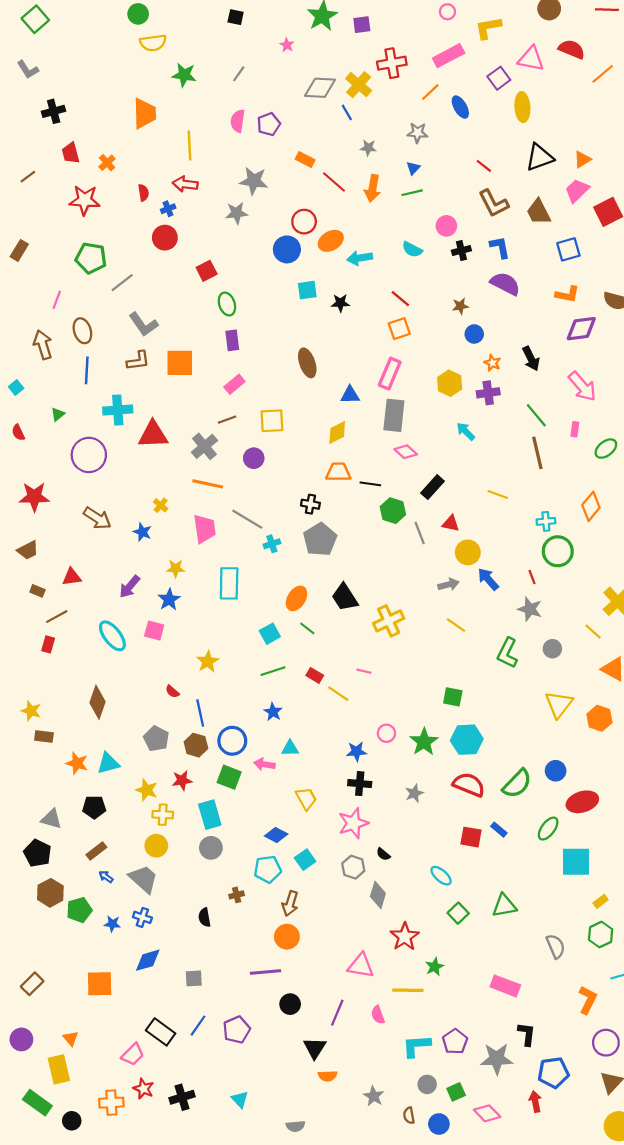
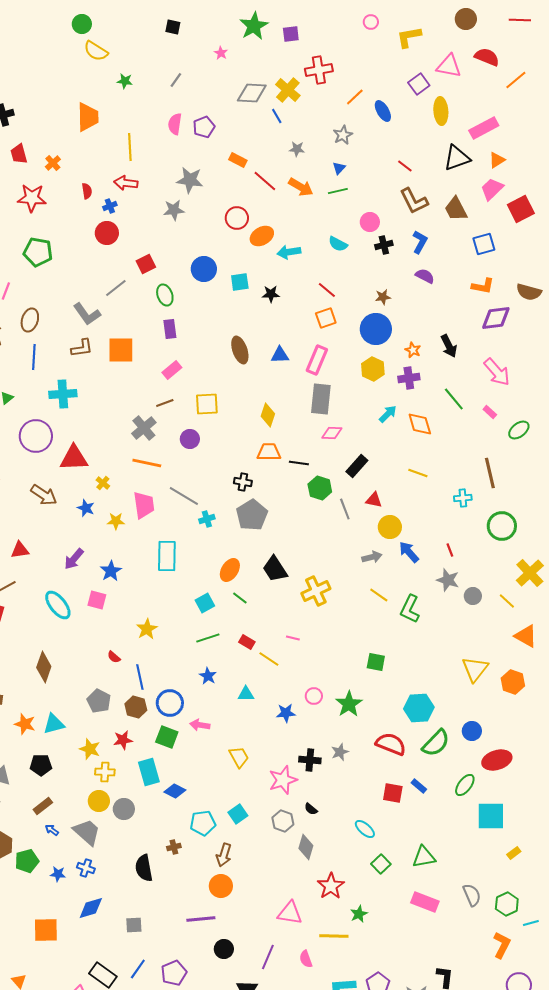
yellow semicircle: (153, 43) -> (96, 51), turned 40
pink rectangle: (449, 56) -> (484, 128), moved
green star: (184, 75) -> (125, 81), size x0.7
gray star: (417, 133) -> (343, 135), turned -30
orange arrow: (373, 188) -> (301, 187), turned -70
blue L-shape: (500, 247) -> (420, 242), turned 40
blue circle: (287, 249) -> (204, 269), moved
gray line: (122, 283) -> (116, 288), moved
purple semicircle: (505, 284) -> (425, 276), size x0.7
brown ellipse: (82, 331) -> (30, 320), turned 35
blue circle: (474, 334) -> (376, 329), moved, size x1.8
blue triangle: (350, 395) -> (280, 355), moved
pink rectangle: (575, 429) -> (490, 412), turned -56
cyan arrow: (466, 431) -> (388, 414), turned 90
yellow diamond: (337, 432) -> (268, 415), turned -45
red triangle: (153, 435) -> (74, 458), moved
pink diamond: (406, 452) -> (332, 433), turned -40
brown line: (537, 453) -> (490, 473), moved
orange diamond: (591, 506) -> (420, 424), moved, turned -56
green circle: (558, 551) -> (502, 526), moved
yellow star: (176, 568) -> (116, 521), moved
gray circle: (552, 649) -> (473, 596), moved
green L-shape: (507, 653) -> (410, 609), moved
cyan hexagon: (467, 740) -> (419, 708), moved
cyan triangle: (290, 748) -> (246, 694), moved
black cross: (360, 784) -> (310, 760), moved
blue diamond: (276, 835) -> (175, 791), moved
gray circle: (211, 848) -> (124, 809), moved
black semicircle: (204, 917) -> (144, 868), size x1.5
green hexagon: (601, 935) -> (507, 904), moved
pink rectangle: (505, 986) -> (425, 902), moved

